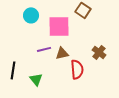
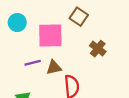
brown cross: (99, 52) -> (98, 49), moved

